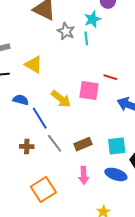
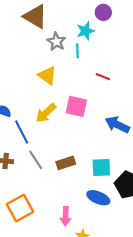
yellow triangle: (34, 65) -> (47, 75), moved
red line: (110, 77) -> (103, 77), moved
yellow arrow: (61, 99) -> (46, 113), turned 95
pink arrow: (84, 175) -> (66, 216), moved

